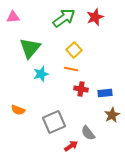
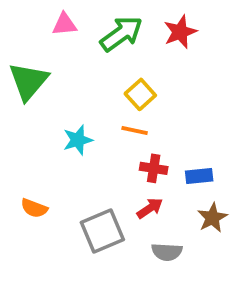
pink triangle: (13, 17) -> (64, 24), moved
green triangle: (30, 48) -> (28, 81), moved
gray semicircle: (88, 133) -> (167, 252), turned -49
red arrow: (71, 146) -> (150, 208), moved

